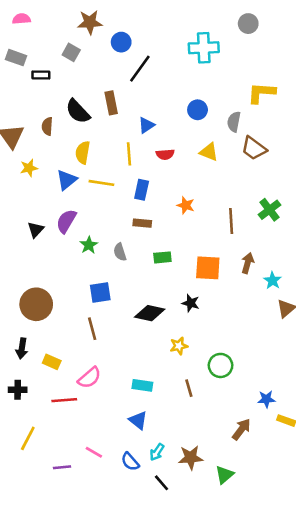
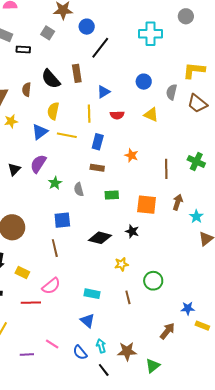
brown trapezoid: (254, 148) -> (197, 103), moved
green cross: (269, 210) -> (196, 161), turned -30
cyan arrow: (157, 452) -> (101, 346), turned 128

